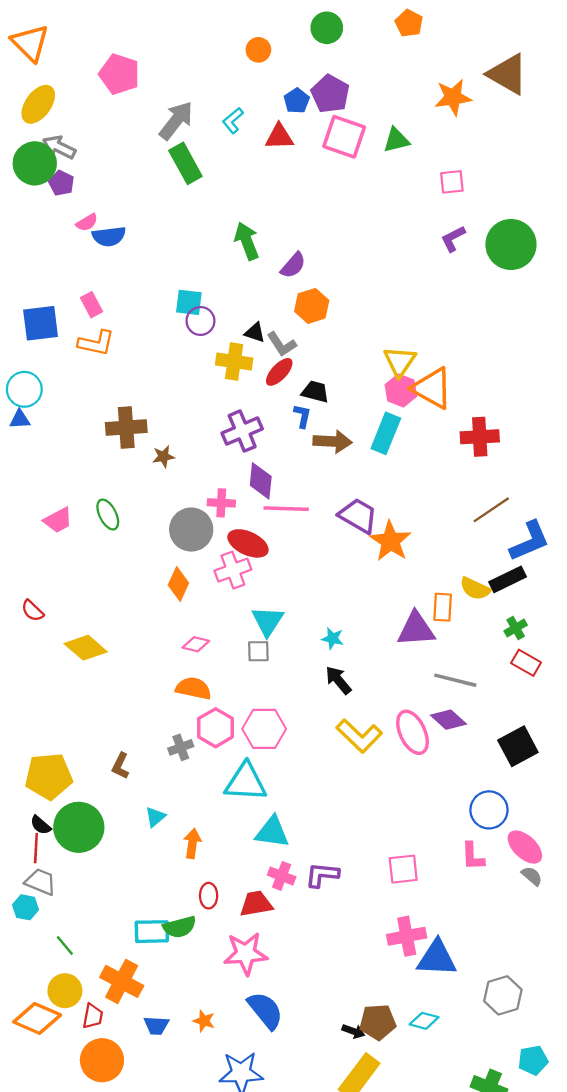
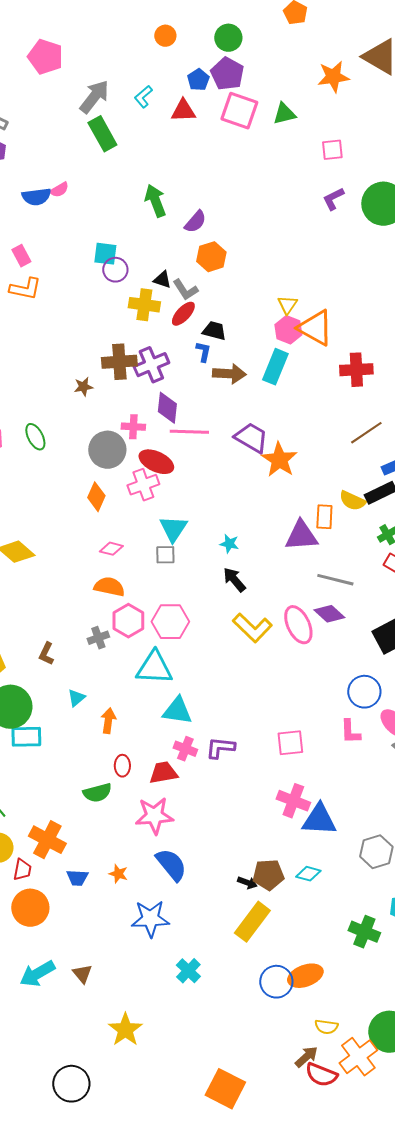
green circle: (327, 28) -> (228, 38), moved
pink semicircle: (87, 222) -> (59, 190), moved
yellow triangle: (400, 362) -> (287, 305), size x0.7
brown cross: (126, 428) -> (119, 362), moved
cyan rectangle: (152, 932) -> (26, 737), moved
pink cross: (407, 936) -> (293, 801), turned 32

